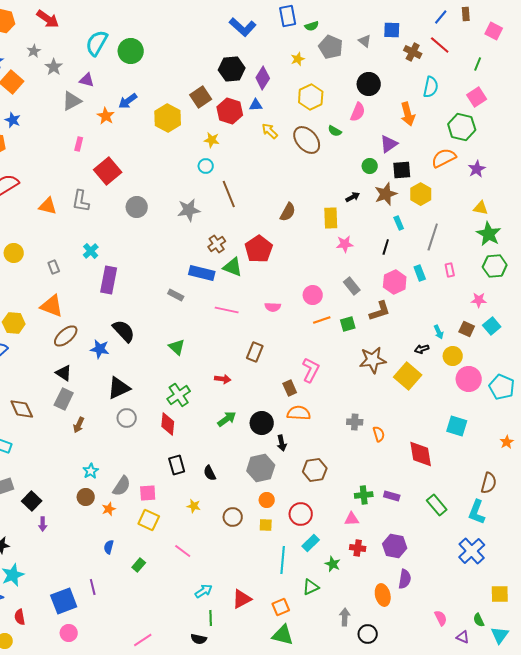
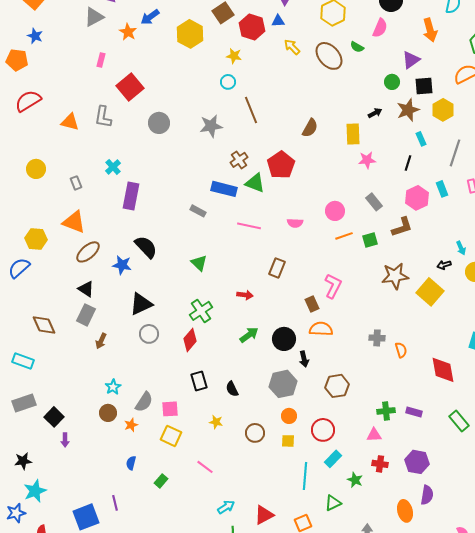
red diamond: (168, 424) -> (190, 340), turned 35

